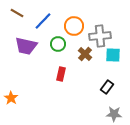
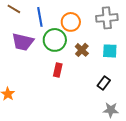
blue line: (43, 21) -> (40, 17), turned -54
gray cross: (100, 36) -> (107, 18), moved
green circle: (58, 44) -> (55, 40), size x1.5

